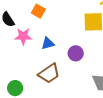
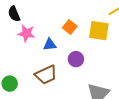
orange square: (38, 11) -> (70, 27), moved

